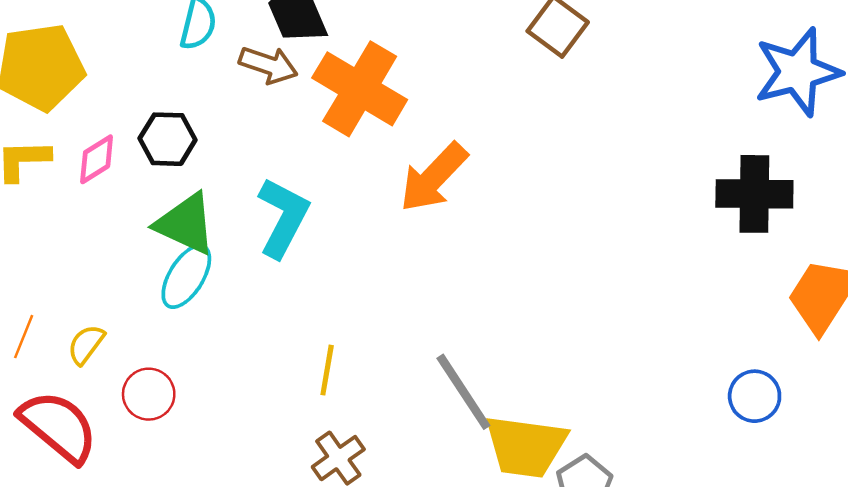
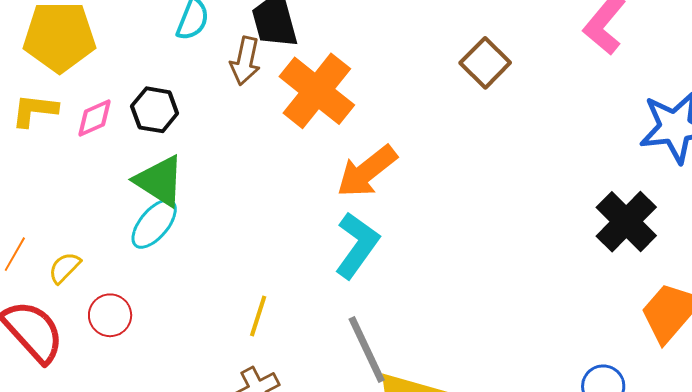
brown arrow: (268, 65) -> (245, 61), turned 75
black cross: (754, 194) -> (626, 222), turned 36
cyan L-shape: (283, 218) -> (357, 245), moved

